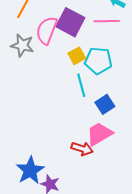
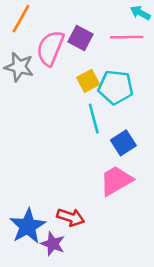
purple square: (70, 22) -> (81, 38), size x0.7
red arrow: (82, 149) -> (71, 217), moved

